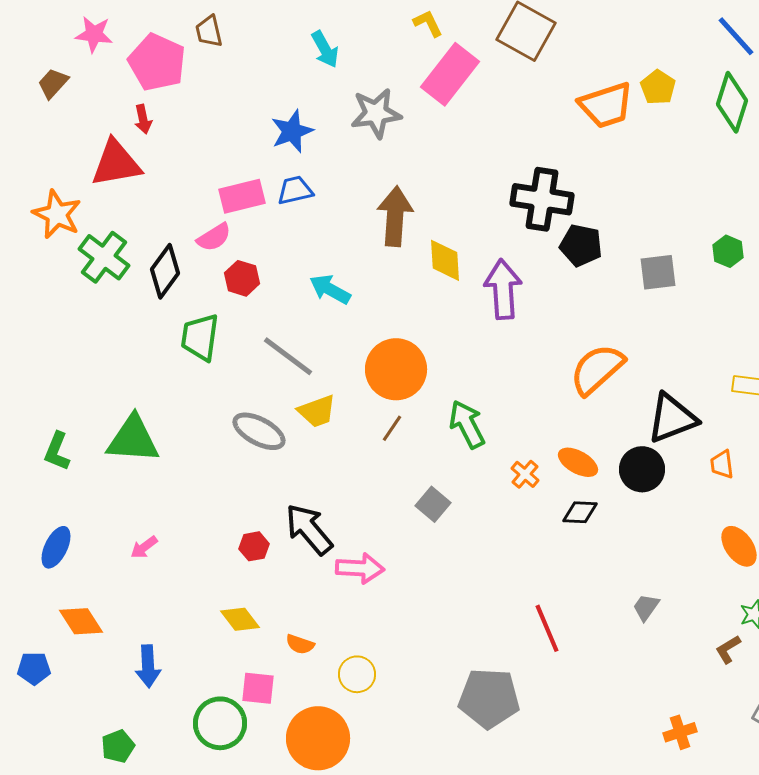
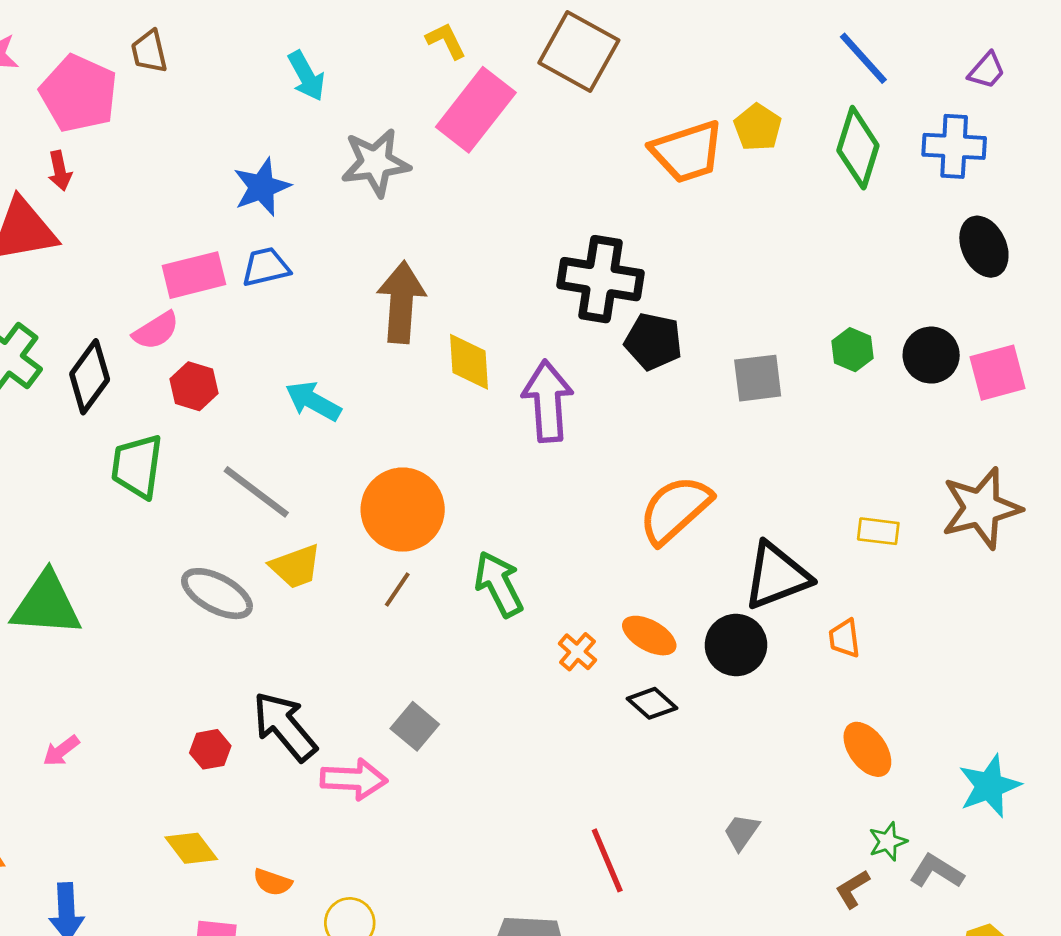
gray square: (433, 504) -> (415, 726), moved
black diamond: (580, 512) -> (652, 703), turned 39

